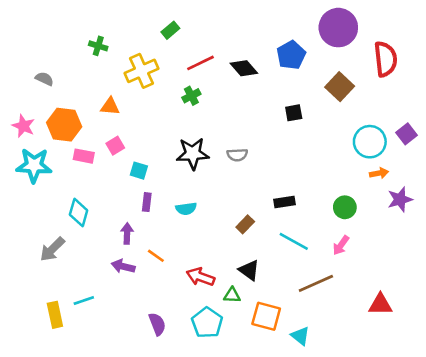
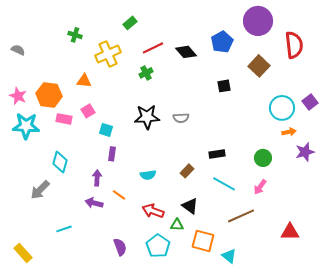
gray semicircle: (44, 79) -> (18, 50), moved
cyan semicircle: (186, 209) -> (148, 175), moved
yellow rectangle: (55, 315) -> (23, 253), moved, turned -30

